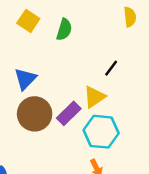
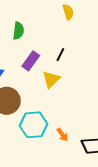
purple rectangle: (69, 113) -> (31, 61), moved
cyan hexagon: (101, 132) -> (34, 125), moved

